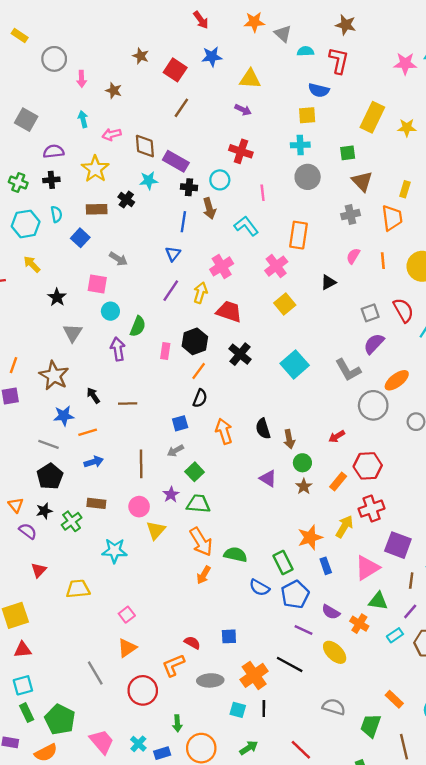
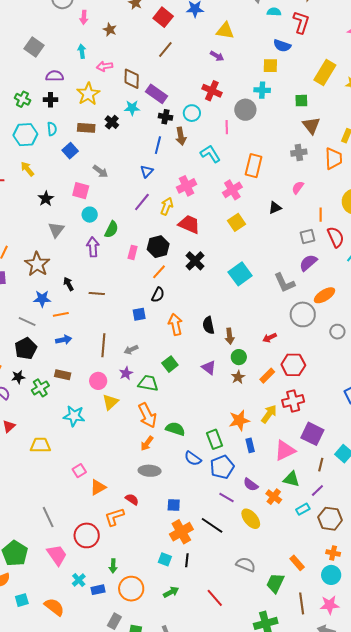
gray circle: (308, 177) -> (245, 110), moved
orange line: (383, 261) -> (321, 215), moved
gray arrow: (175, 451) -> (131, 350), moved
green square: (195, 472) -> (170, 364), moved
blue square: (229, 636) -> (174, 505), moved
orange triangle: (127, 648) -> (98, 487), moved
gray ellipse: (210, 680) -> (150, 471), moved
pink trapezoid: (102, 742) -> (57, 555), moved

